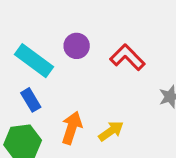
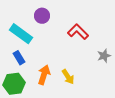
purple circle: (77, 46) -> (42, 16), moved
yellow arrow: (111, 131) -> (68, 77), turned 91

